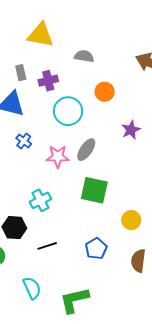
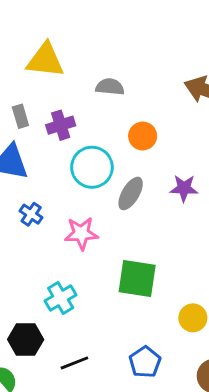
purple star: (131, 130) -> (184, 188), turned 30
gray ellipse: (86, 150) -> (131, 193), moved

